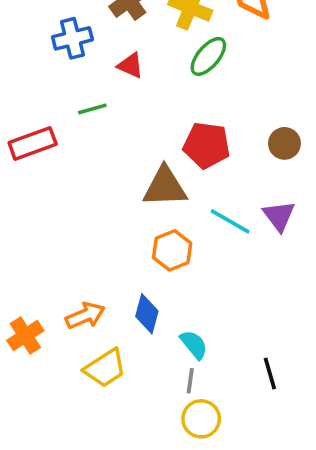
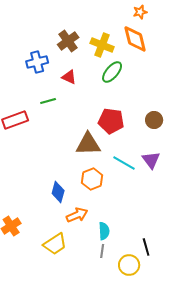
blue diamond: (147, 314) -> (58, 192), moved
orange arrow: (85, 316) -> (77, 215), moved
cyan semicircle: (194, 345) -> (104, 231), turned 36
yellow circle: (201, 419) -> (129, 265), moved

